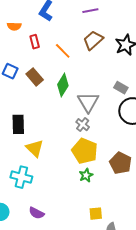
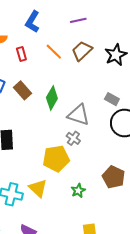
orange line: (63, 51) -> (54, 52), moved
gray triangle: (88, 102) -> (78, 115), turned -40
yellow triangle: (35, 148) -> (38, 188), moved
yellow pentagon: (85, 151) -> (56, 159), moved, turned -30

